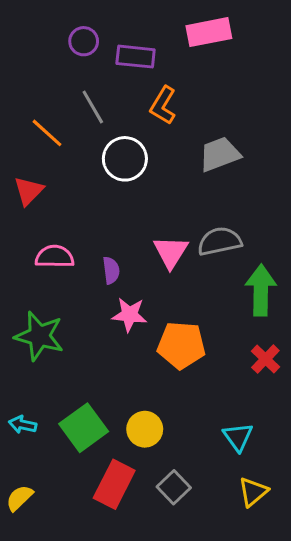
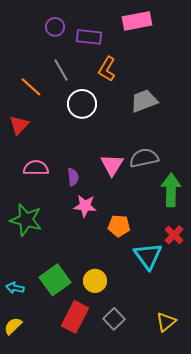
orange pentagon: (181, 345) -> (119, 226), size x0.7
cyan arrow: (23, 425) -> (15, 288), moved
cyan triangle: (238, 437) -> (148, 256), moved, size x1.4

